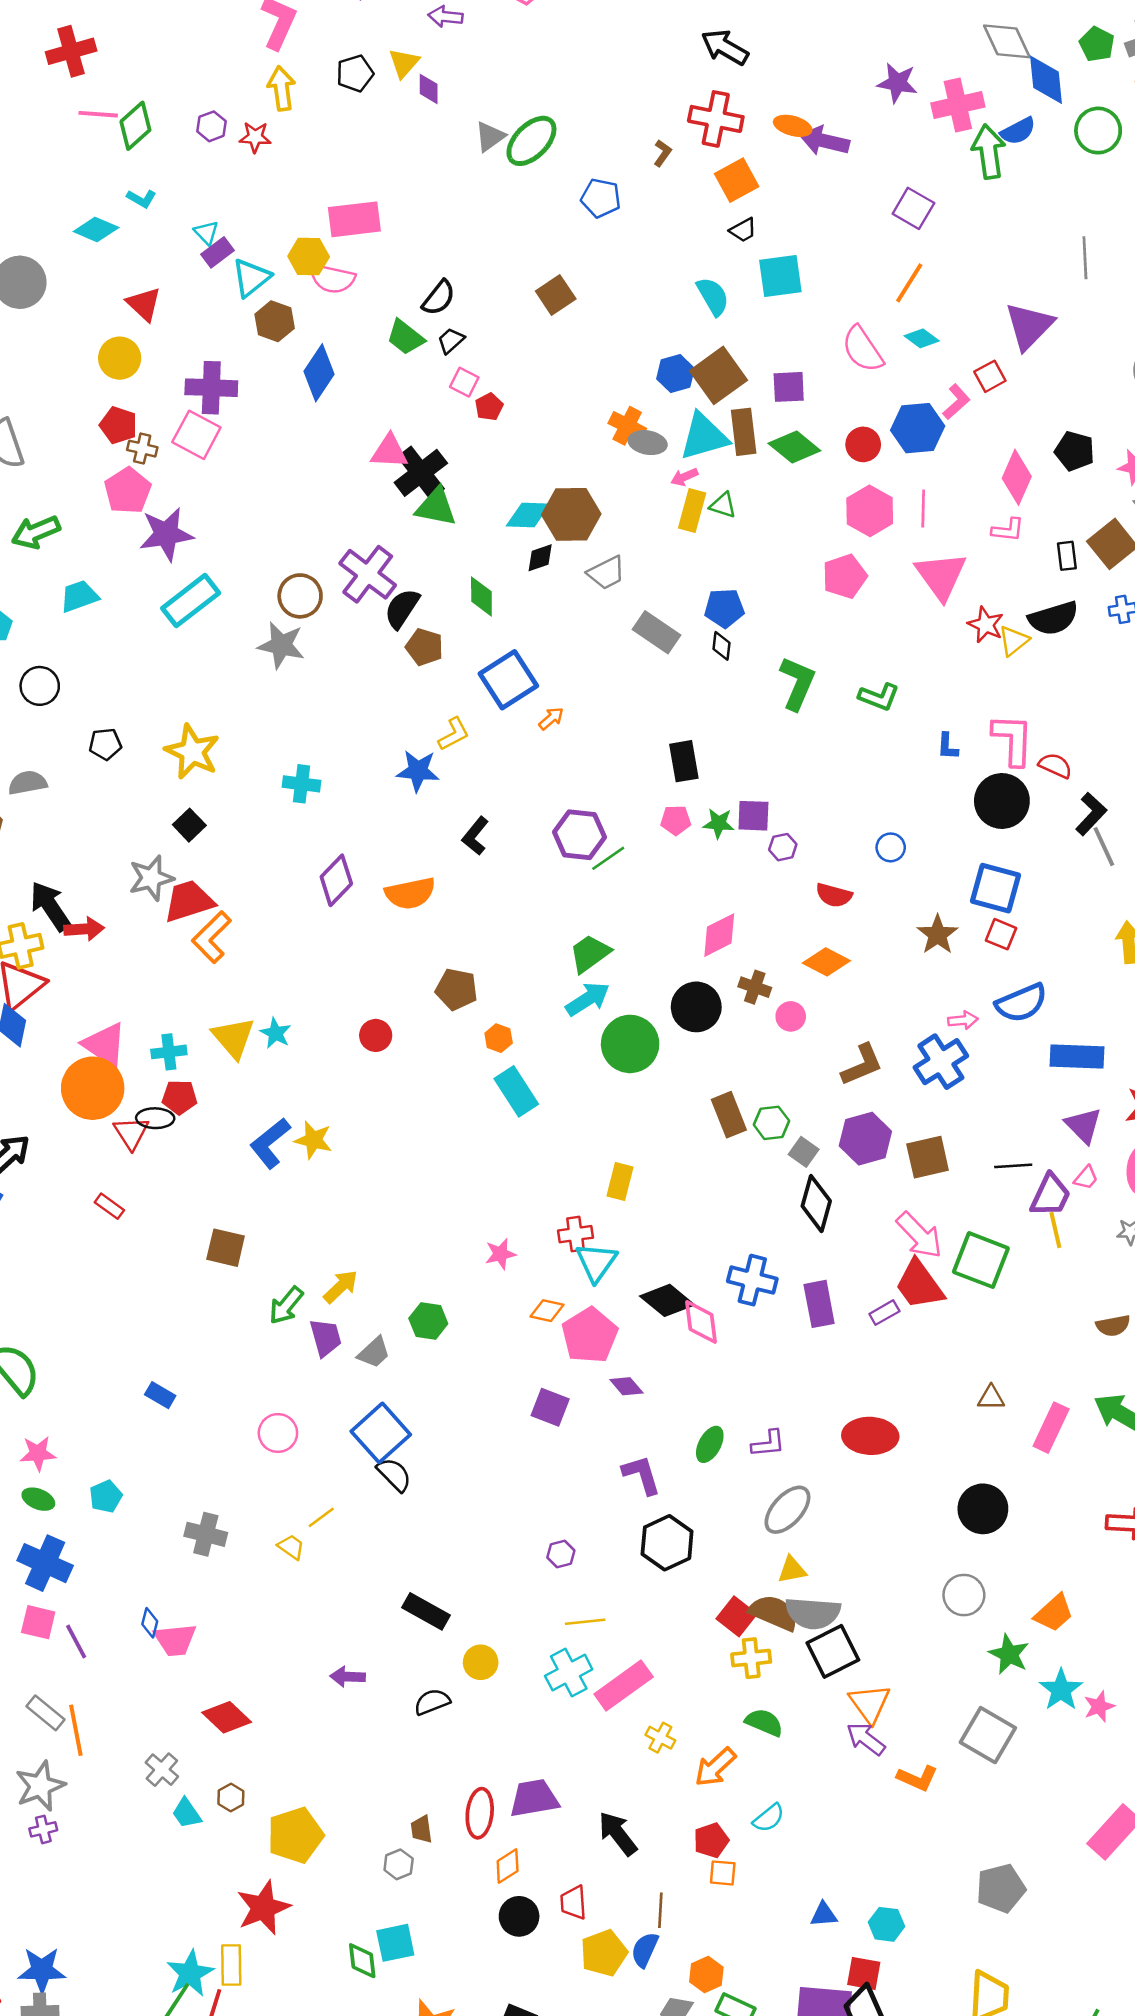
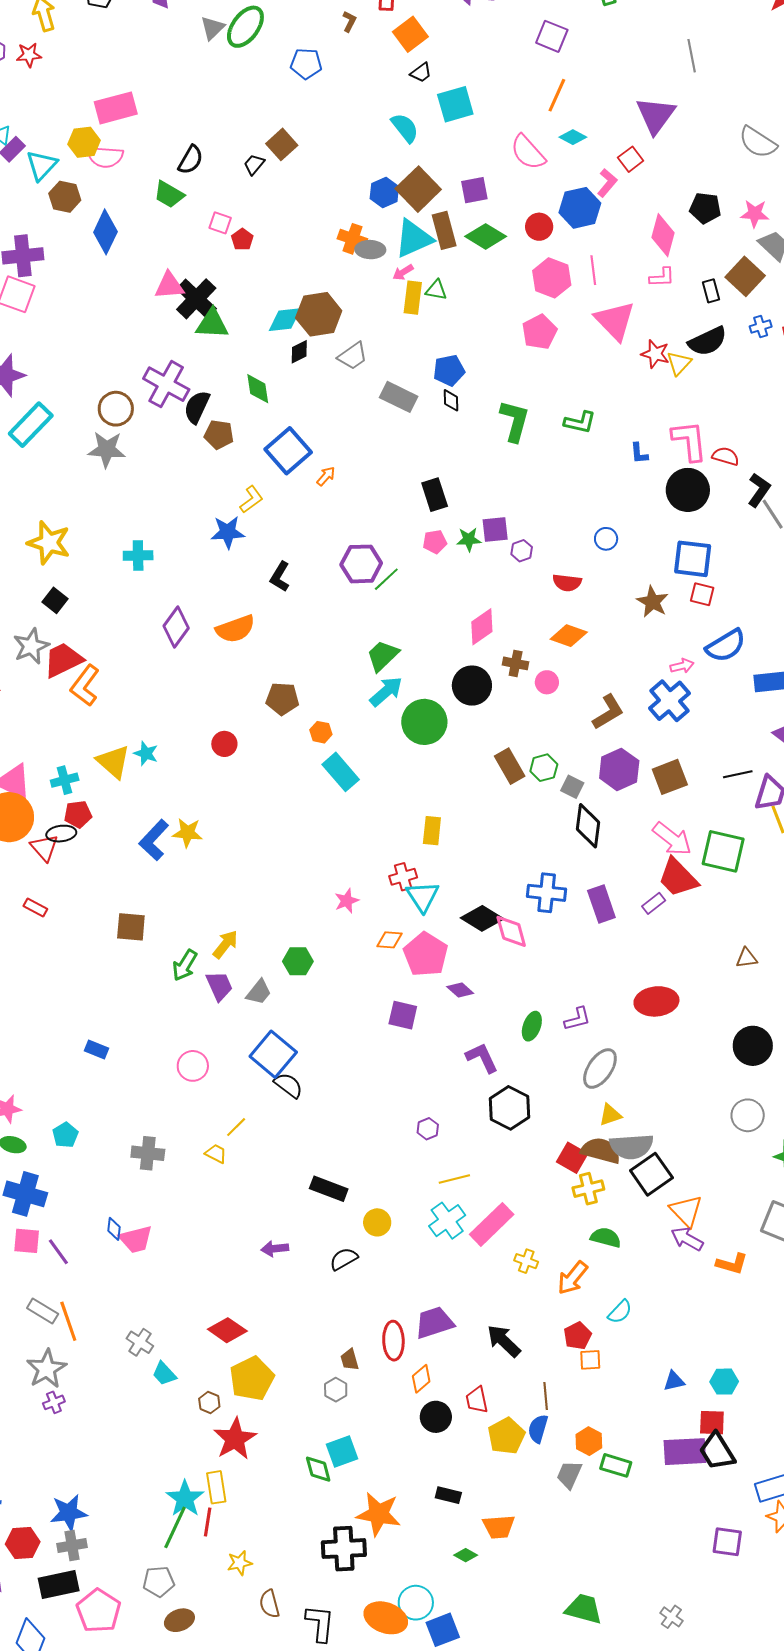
black trapezoid: (451, 341) -> (254, 164), moved
red diamond: (227, 1717) -> (227, 1330), moved
brown hexagon: (231, 1797) -> (209, 1403), moved

